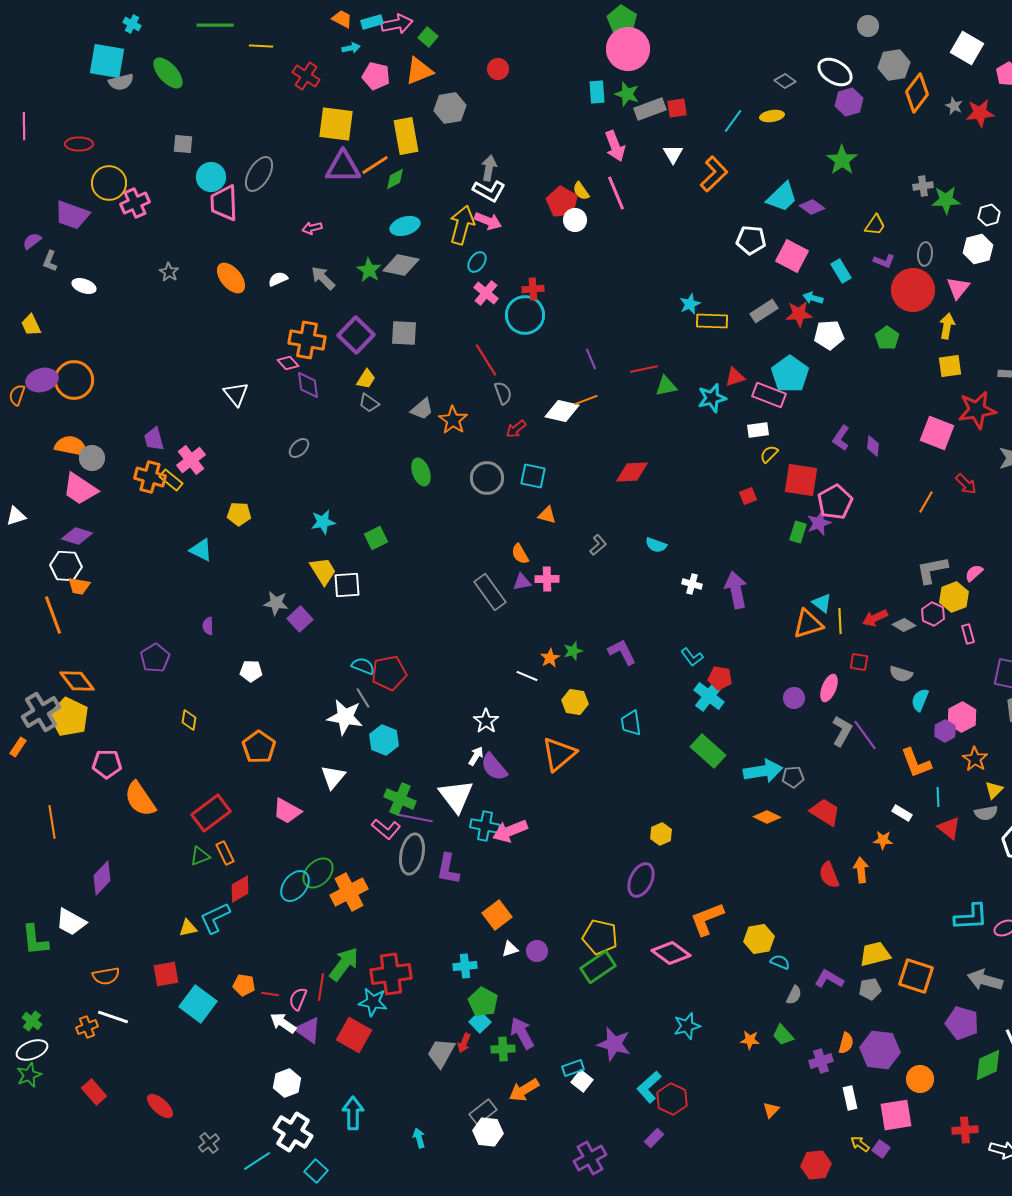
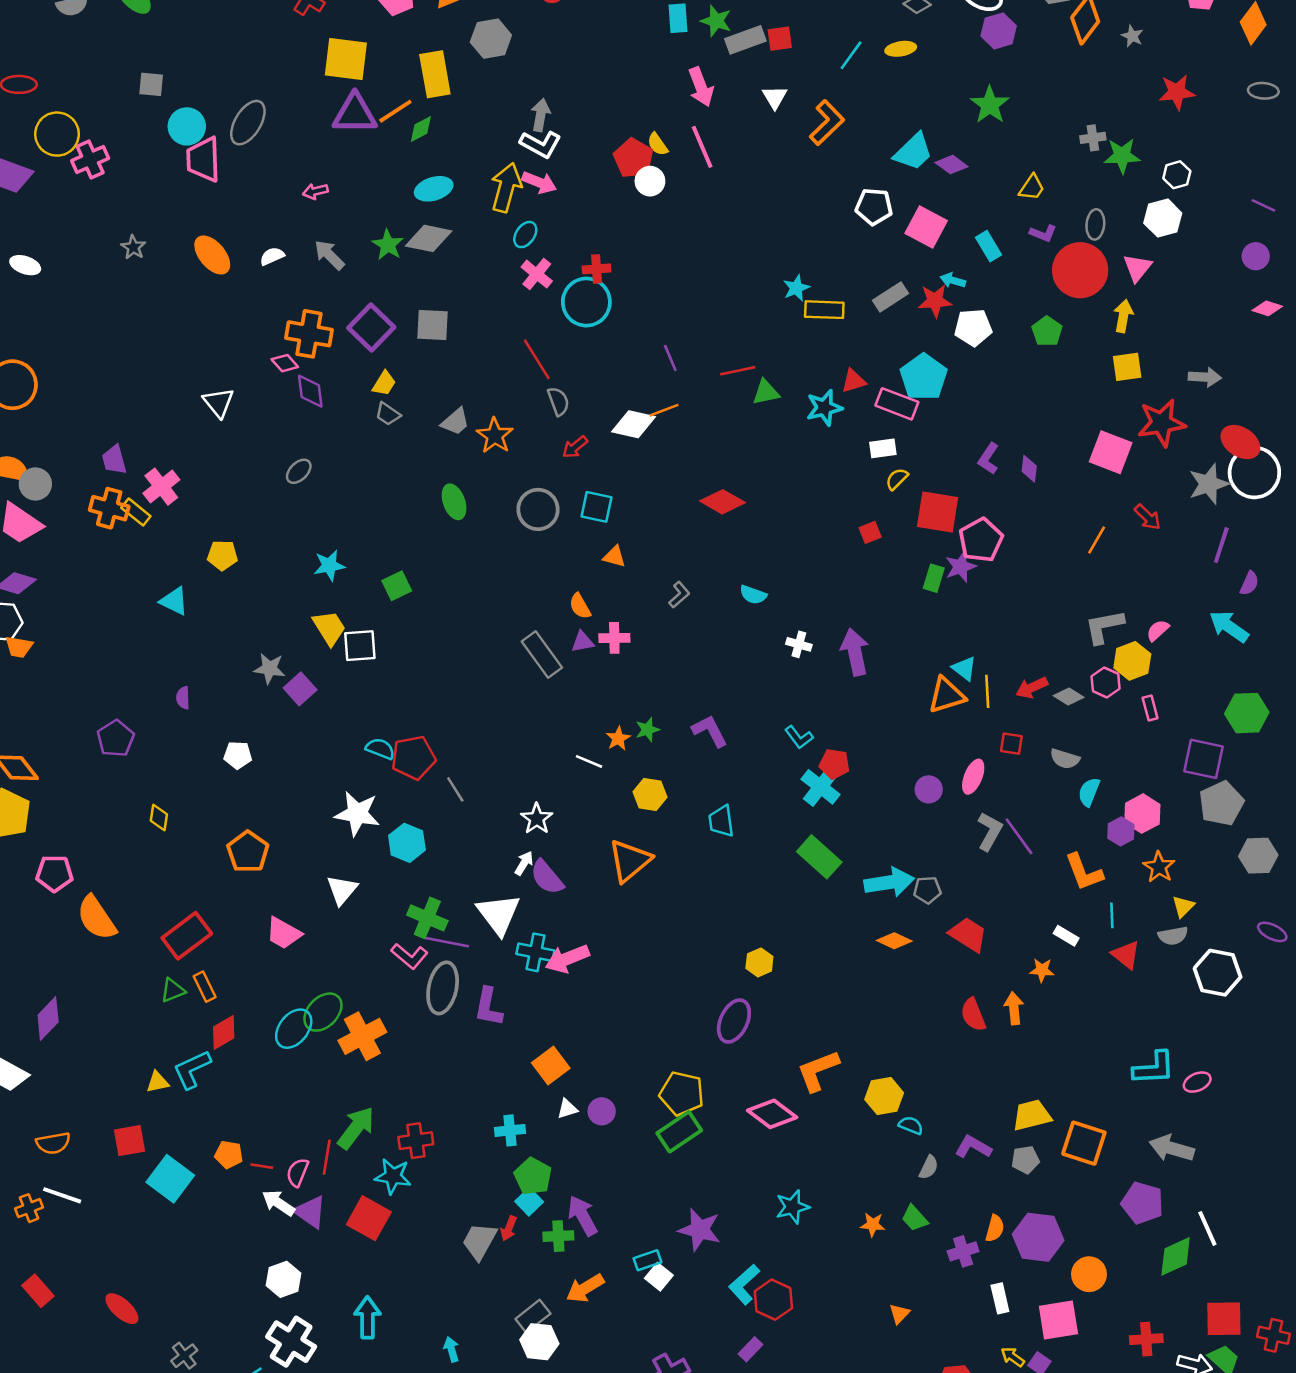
red star: (980, 113) -> (1177, 92), moved
red diamond: (632, 472) -> (723, 502), turned 32
gray line: (363, 698) -> (455, 789), moved
red cross: (391, 974) -> (416, 1141), size x0.7

